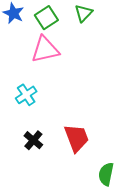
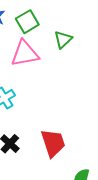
green triangle: (84, 13) -> (63, 39), moved

